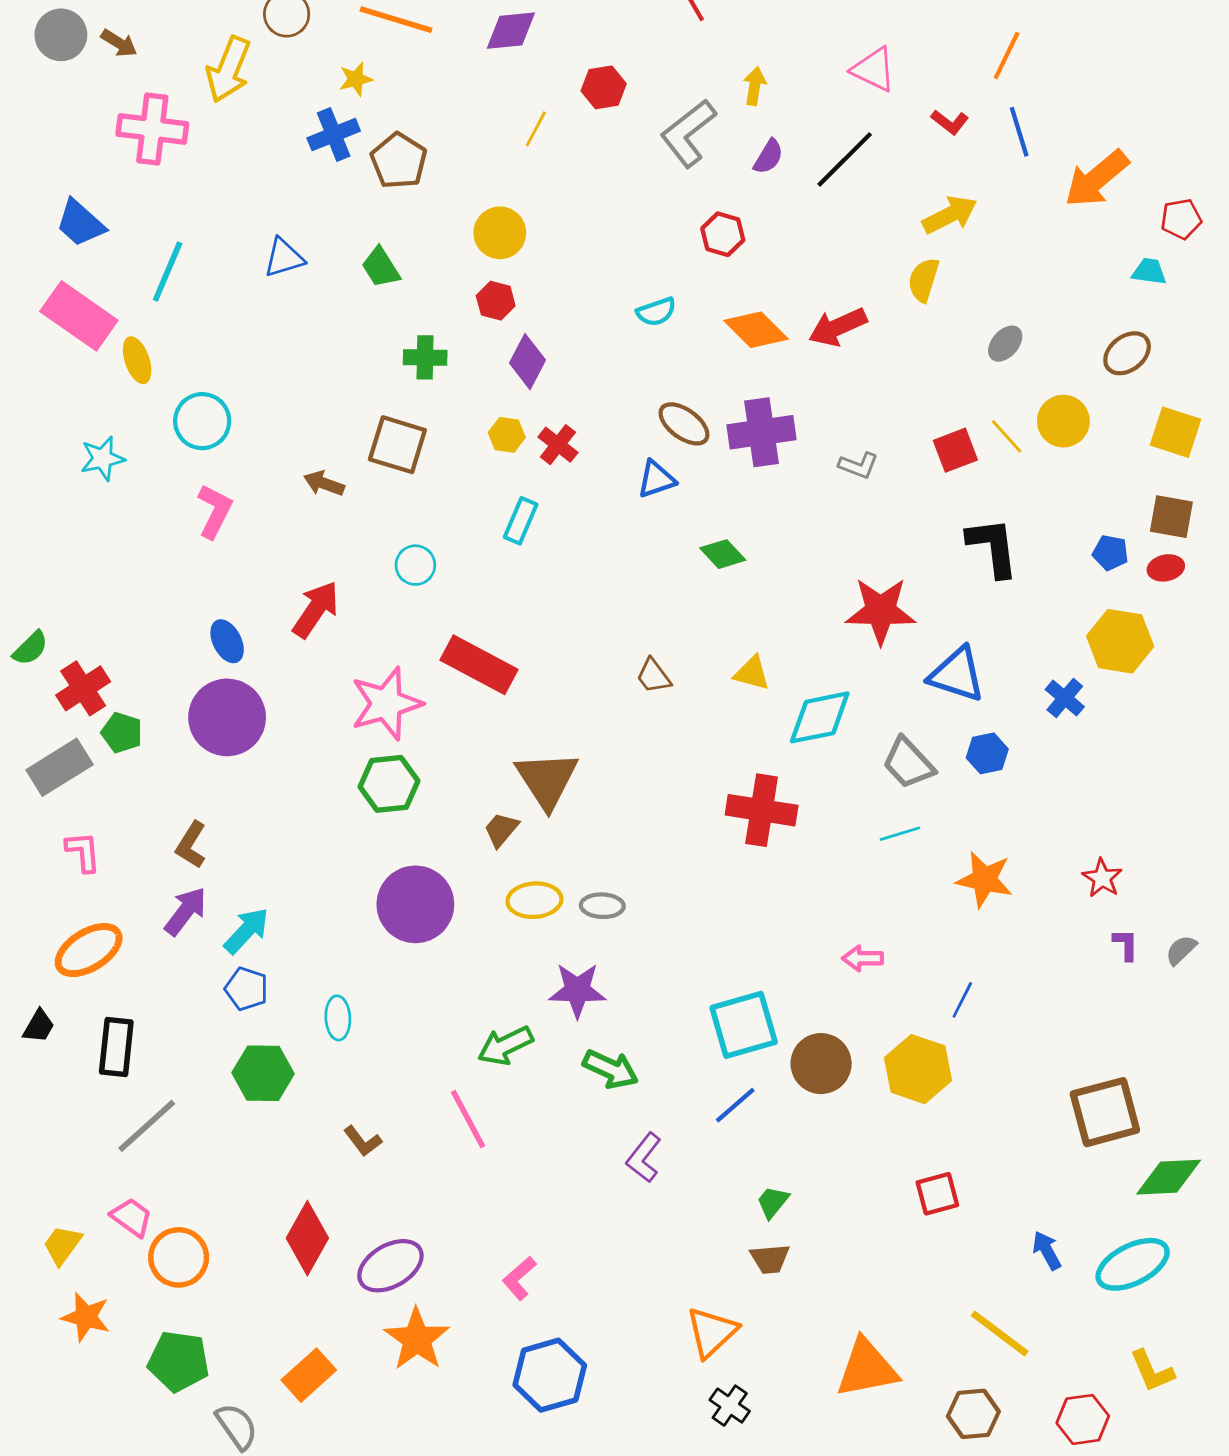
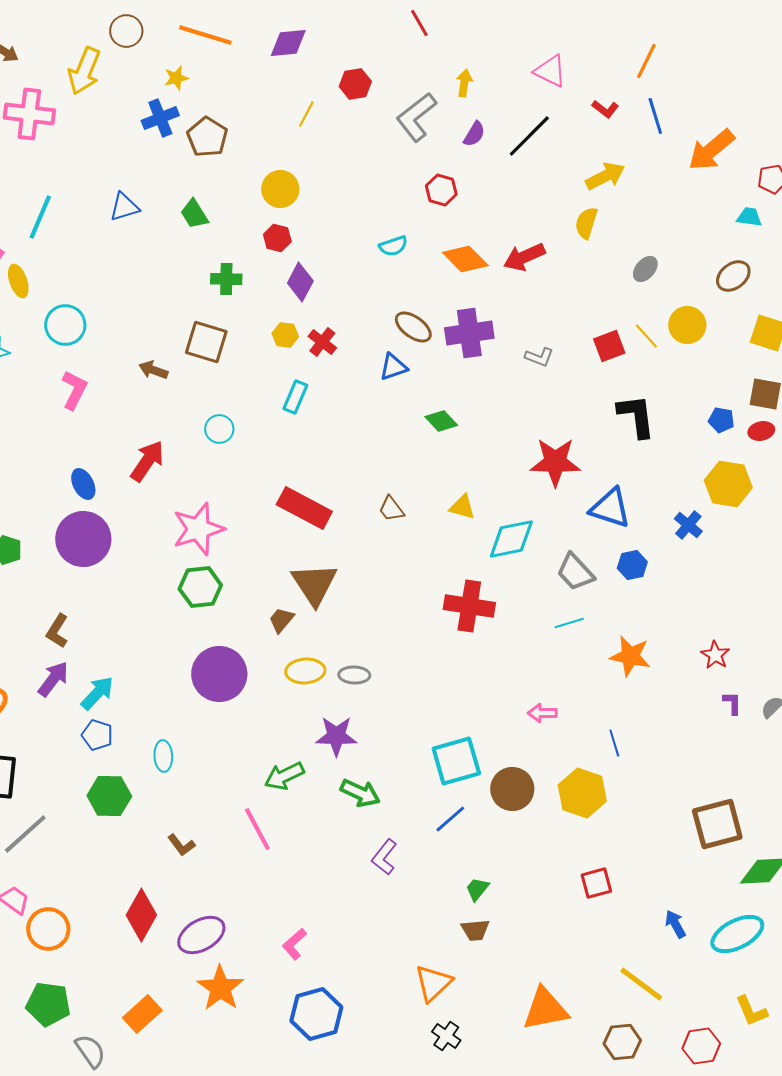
red rectangle: (479, 665) -> (304, 508), moved
blue line: (962, 1000) -> (614, 743), turned -44

